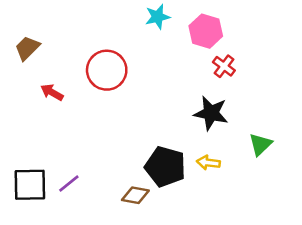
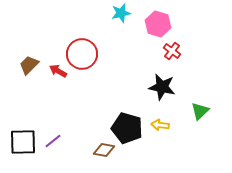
brown trapezoid: (27, 48) -> (29, 65), moved
red arrow: (52, 92) -> (58, 71), moved

